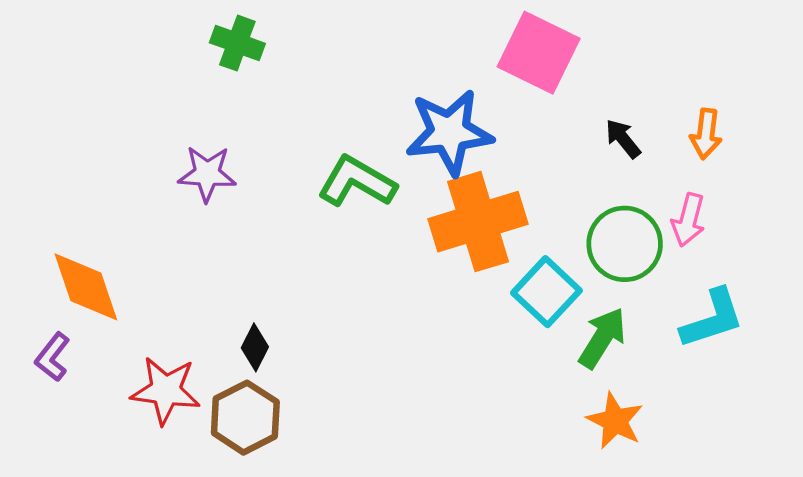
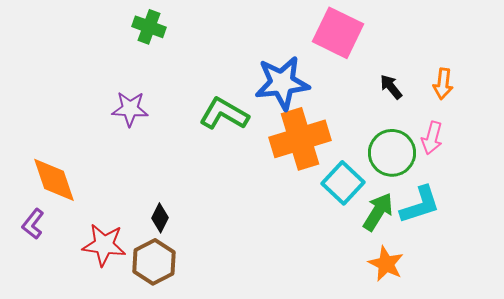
cyan L-shape: (712, 319) -> (420, 205), moved

